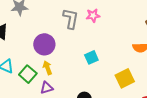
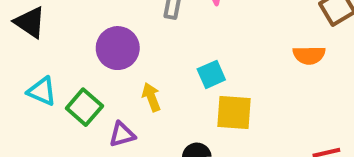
yellow arrow: (47, 68) -> (151, 97), moved
yellow square: (125, 78) -> (234, 112), moved, turned 30

